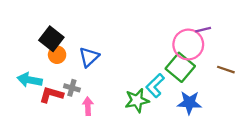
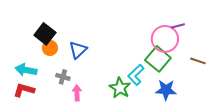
red L-shape: (51, 95) -> (24, 90), moved
green star: (137, 100) -> (120, 88), turned -30

